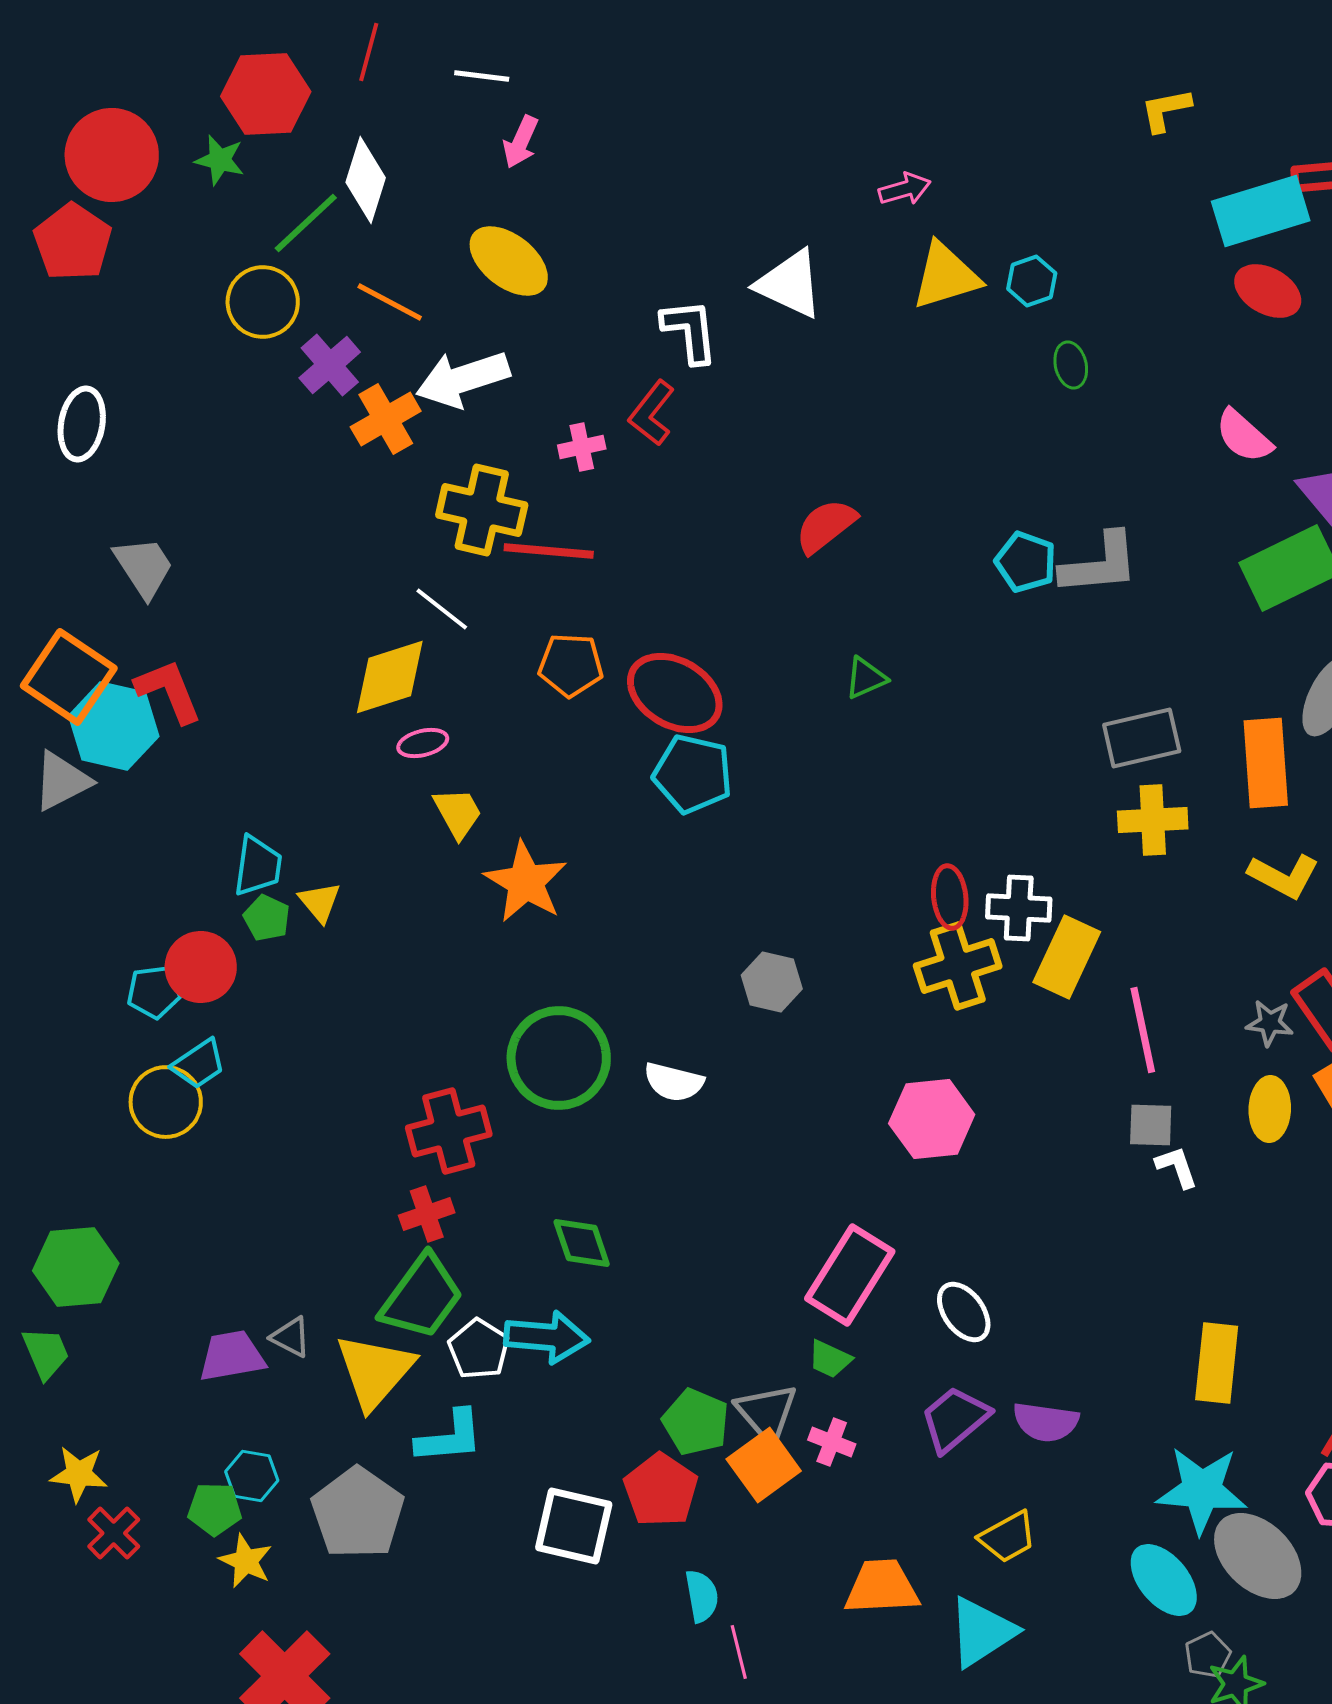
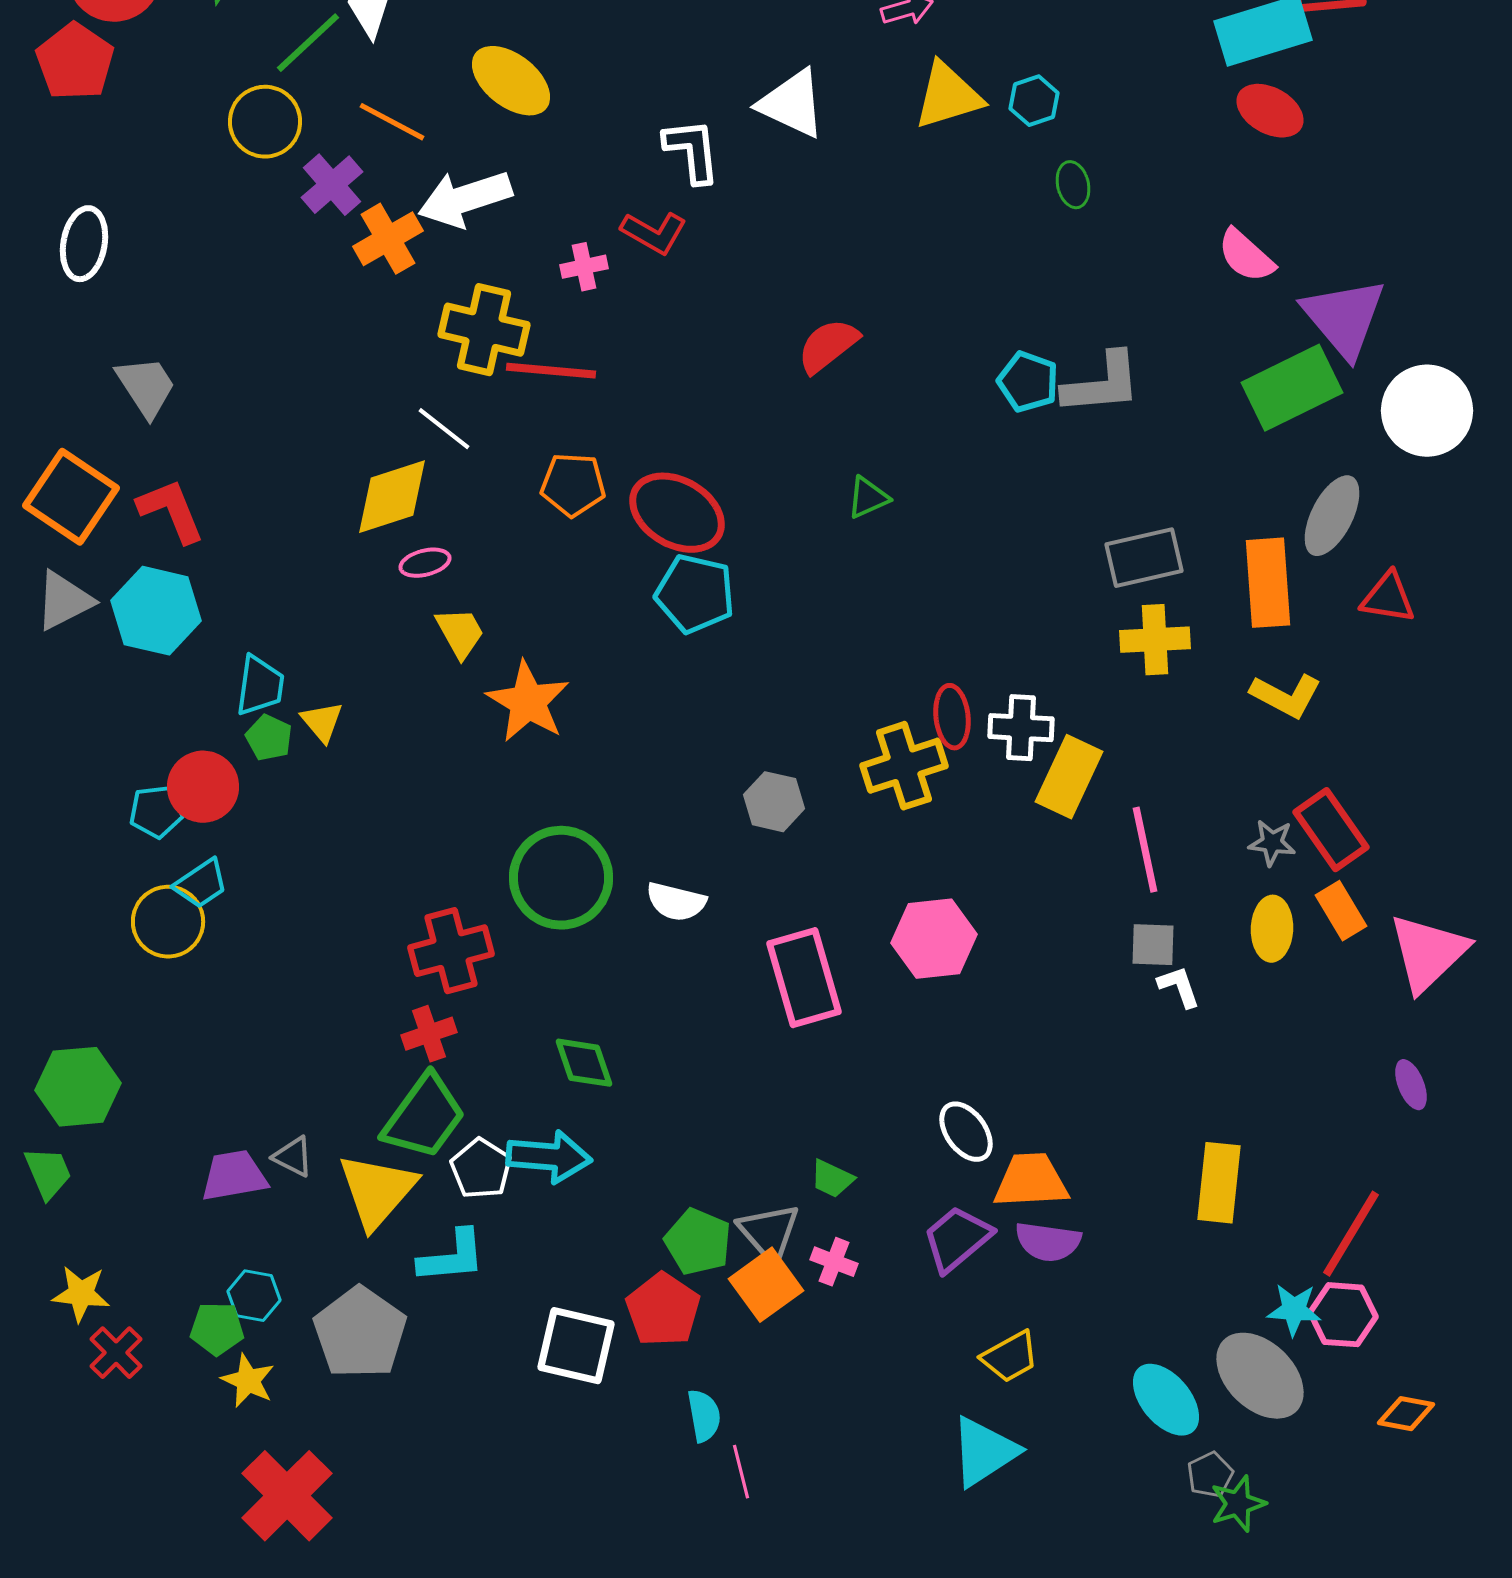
red L-shape: (652, 413) -> (654, 233), turned -98
cyan hexagon: (114, 726) -> (156, 611), moved
yellow cross: (958, 966) -> (904, 766), moved
pink rectangle: (850, 1275) -> (804, 978), moved, turned -48
cyan star: (1202, 1490) -> (1294, 1310), moved, size x0.6
orange trapezoid: (882, 1587) -> (1031, 1181), moved

